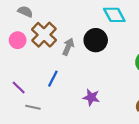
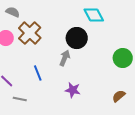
gray arrow: (68, 47) -> (65, 58), moved
blue line: (53, 79) -> (38, 73), turned -49

